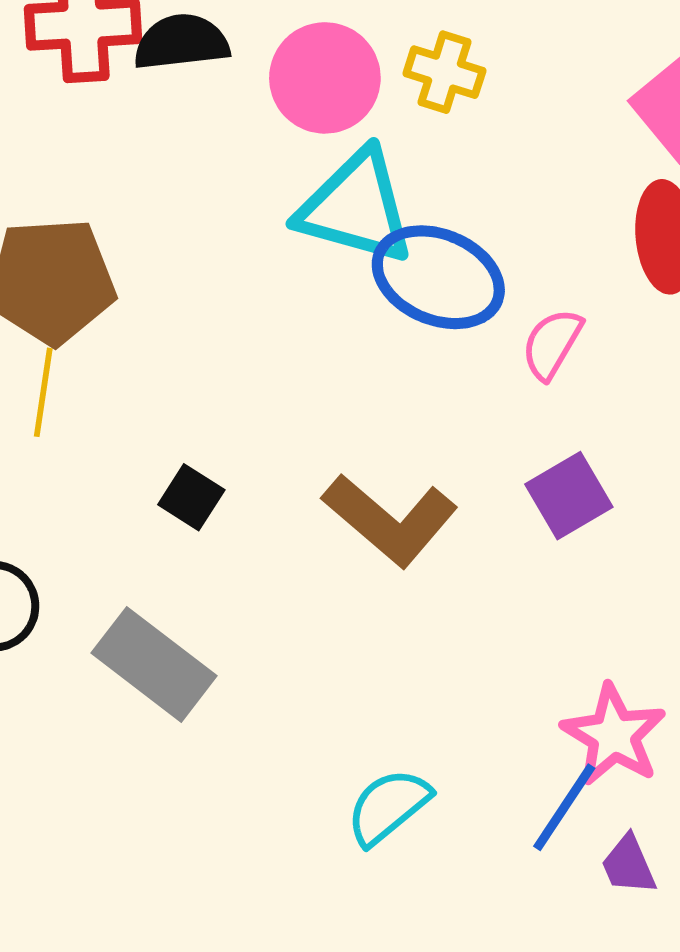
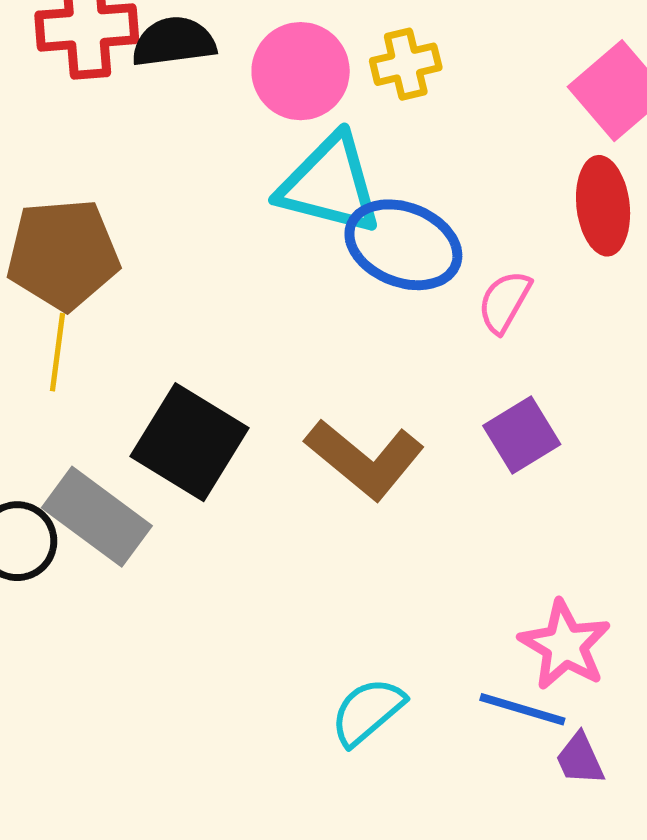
yellow cross: (444, 72) -> (406, 64), turned -30
black square: (191, 497) -> (189, 442), size x2.0
gray rectangle: (154, 664) -> (97, 517), moved
blue line: (564, 807) -> (522, 709), turned 74

